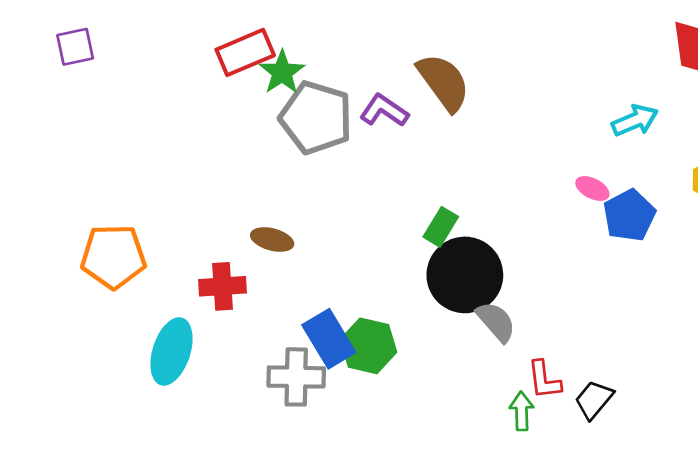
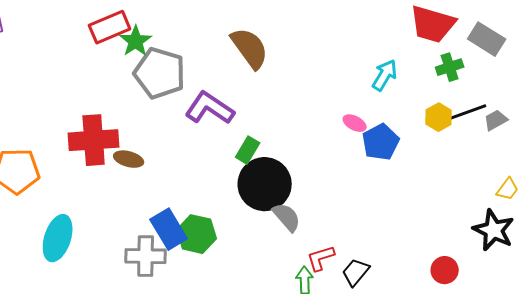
purple L-shape: (384, 111) -> (210, 108), moved, size x1.4
cyan arrow: (635, 120) -> (385, 75), turned -36
red cross: (223, 286) -> (94, 140), moved, size x1.5
red L-shape: (544, 380) -> (321, 258), turned 80

